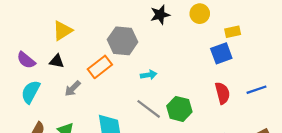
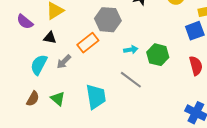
purple semicircle: (26, 60) -> (25, 22), moved
cyan semicircle: (31, 92) -> (39, 65), moved
green hexagon: (179, 109) -> (158, 55), moved

